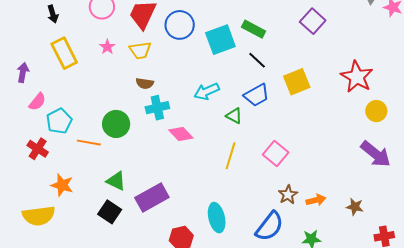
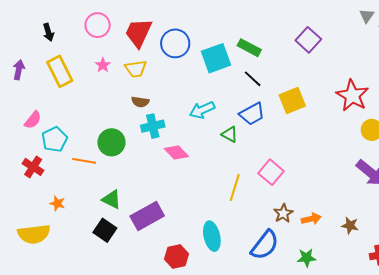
purple arrow: (23, 73) -> (19, 70), moved
yellow line: (231, 156) -> (235, 188), moved
orange star: (62, 185) -> (57, 203), size x0.7

